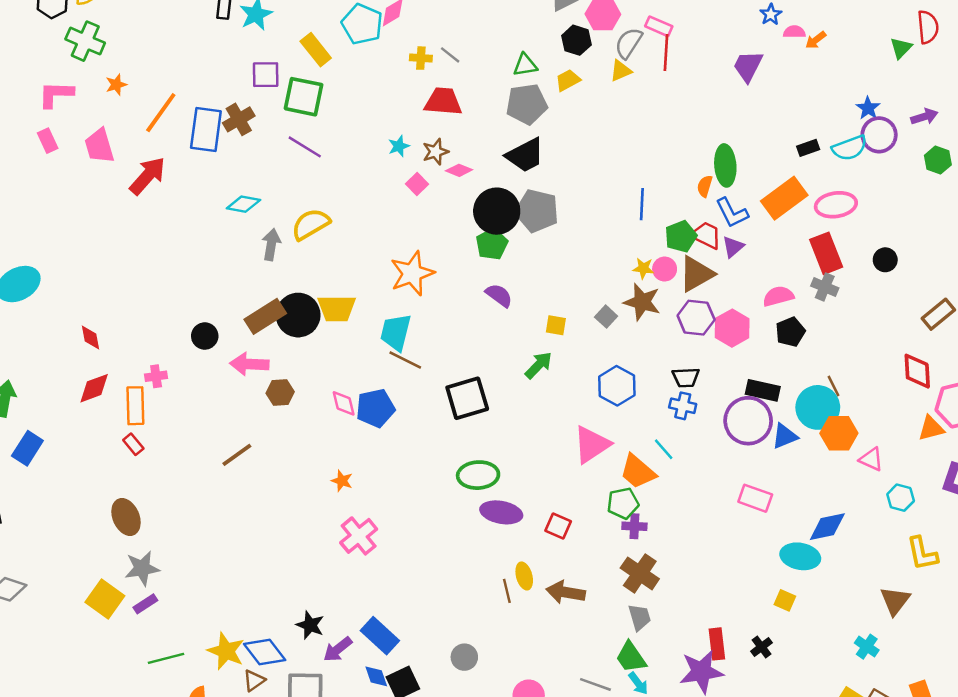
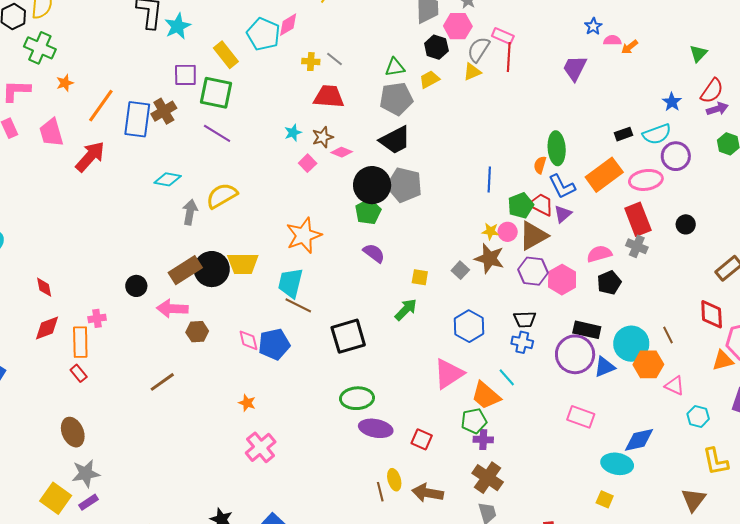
red semicircle: (928, 27) -> (712, 91), moved, turned 40
purple circle: (879, 135) -> (676, 156), moved
brown line: (834, 386) -> (668, 335), moved

